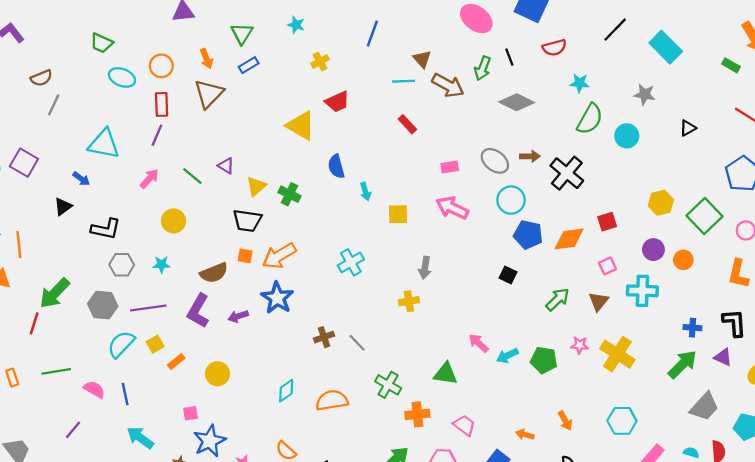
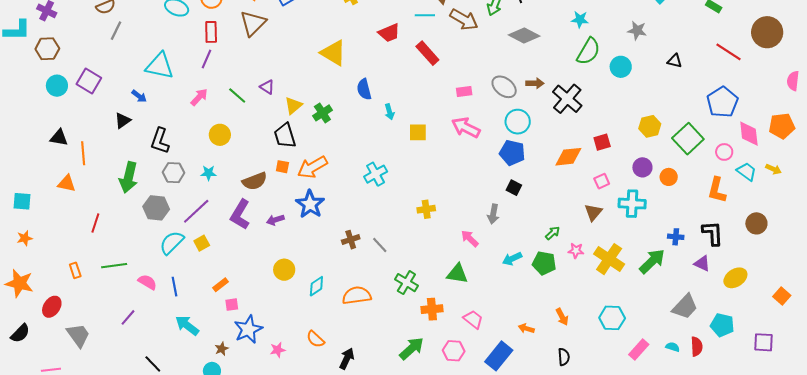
red trapezoid: (337, 102) -> (389, 33), moved
red rectangle: (407, 124) -> (427, 53), size x1.4
black triangle: (688, 128) -> (675, 61), turned 42
green cross: (289, 194) -> (322, 113), turned 30
black trapezoid: (247, 221) -> (285, 136), turned 64
black L-shape: (106, 229) -> (160, 141), turned 96
blue pentagon: (528, 235) -> (512, 153), moved
gray arrow: (425, 268) -> (493, 214), moved
green arrow: (55, 293) -> (129, 177), moved, turned -32
green arrow: (558, 299) -> (553, 233), moved, size x0.7
purple line: (148, 308) -> (196, 211), turned -36
pink arrow: (479, 343) -> (470, 238), moved
orange rectangle: (176, 362) -> (220, 285), moved
green arrow: (682, 364) -> (652, 261), moved
yellow circle: (217, 374) -> (284, 270), moved

